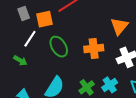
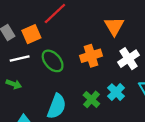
white line: (30, 39) -> (20, 58), turned 54

